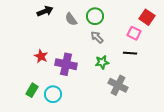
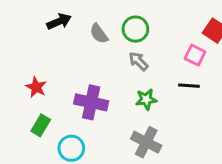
red star: (41, 56) -> (36, 87), moved
gray cross: (118, 85) -> (146, 142), moved
green rectangle: (32, 90) -> (41, 125), moved

